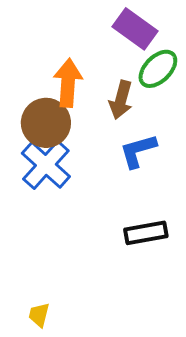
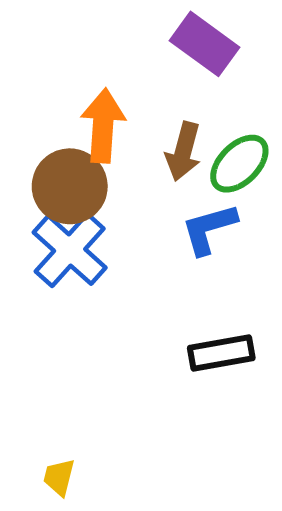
green ellipse: (158, 69) -> (239, 164), moved

